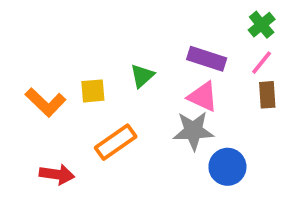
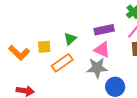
purple rectangle: (207, 59) -> (104, 30), turned -30
orange rectangle: (116, 142) -> (62, 63), moved

